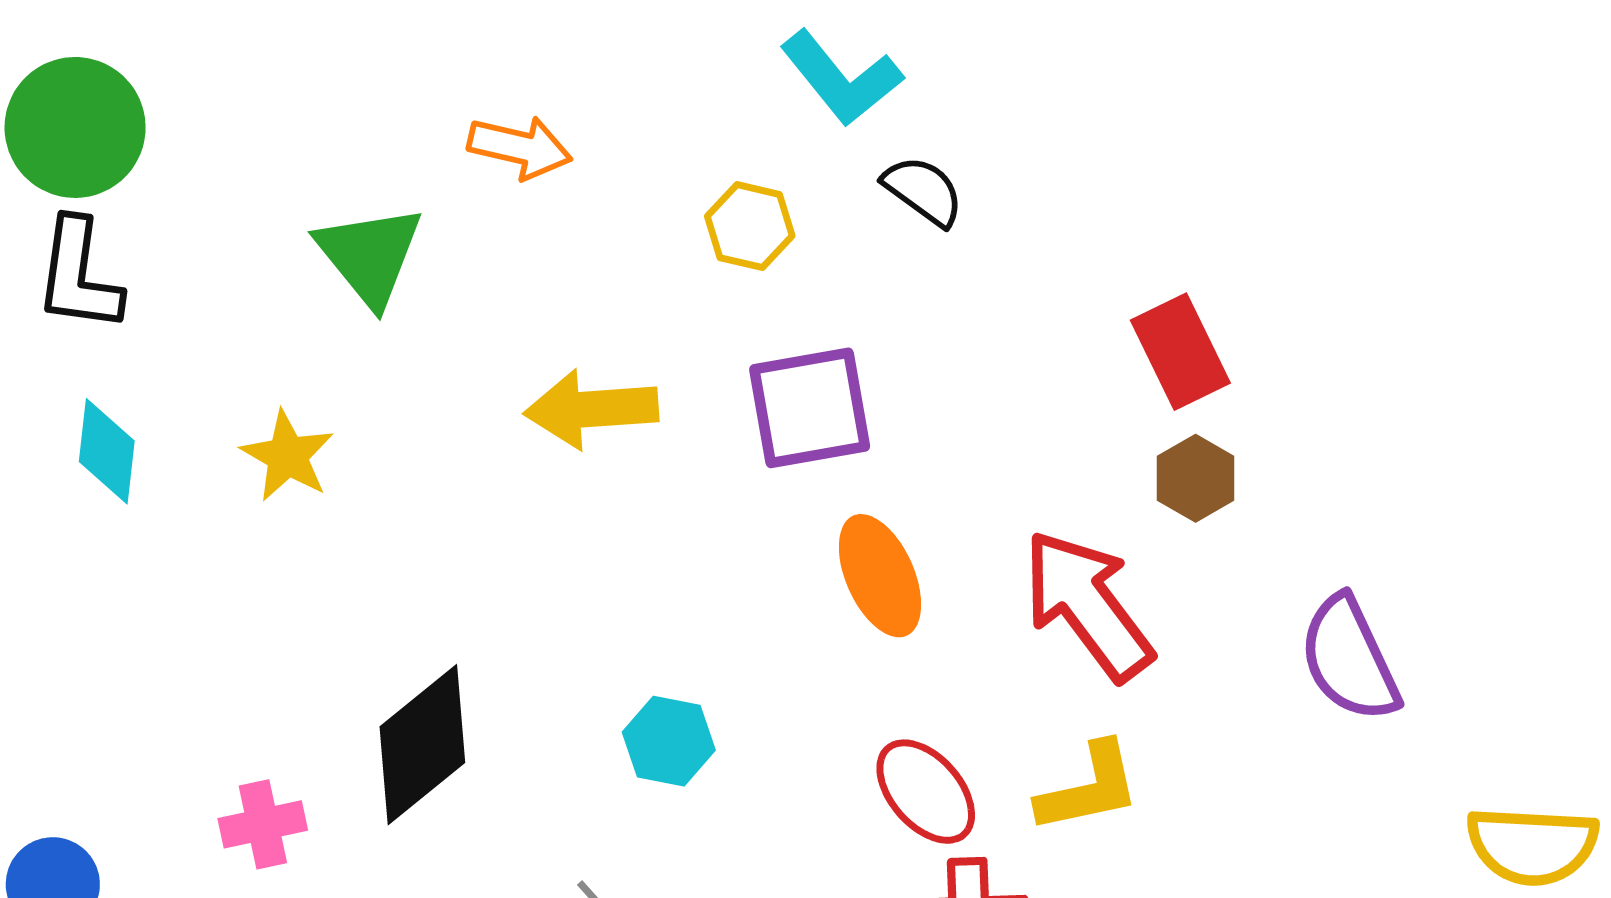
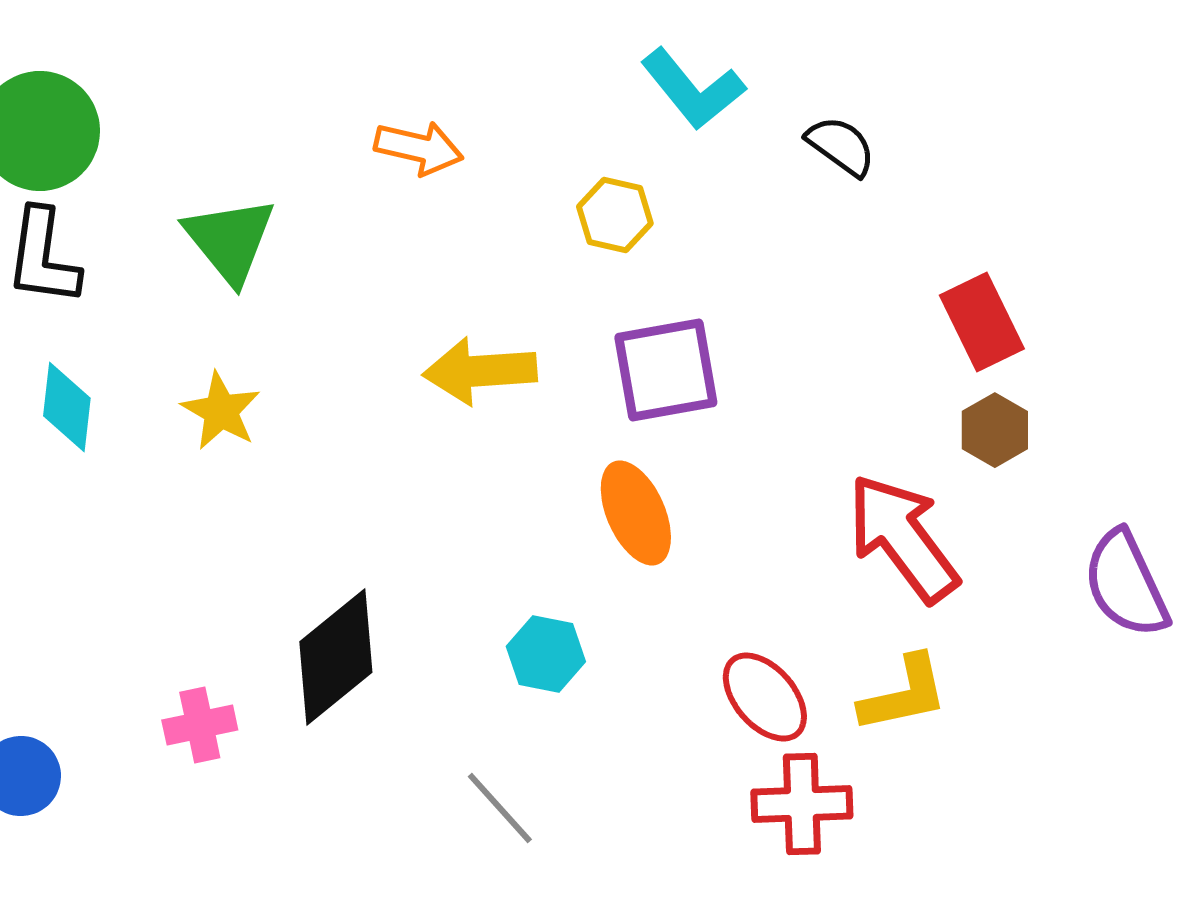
black semicircle: (923, 191) -> (841, 146), moved
green triangle: (370, 255) -> (230, 240), moved
orange ellipse: (880, 576) -> (636, 513), moved

